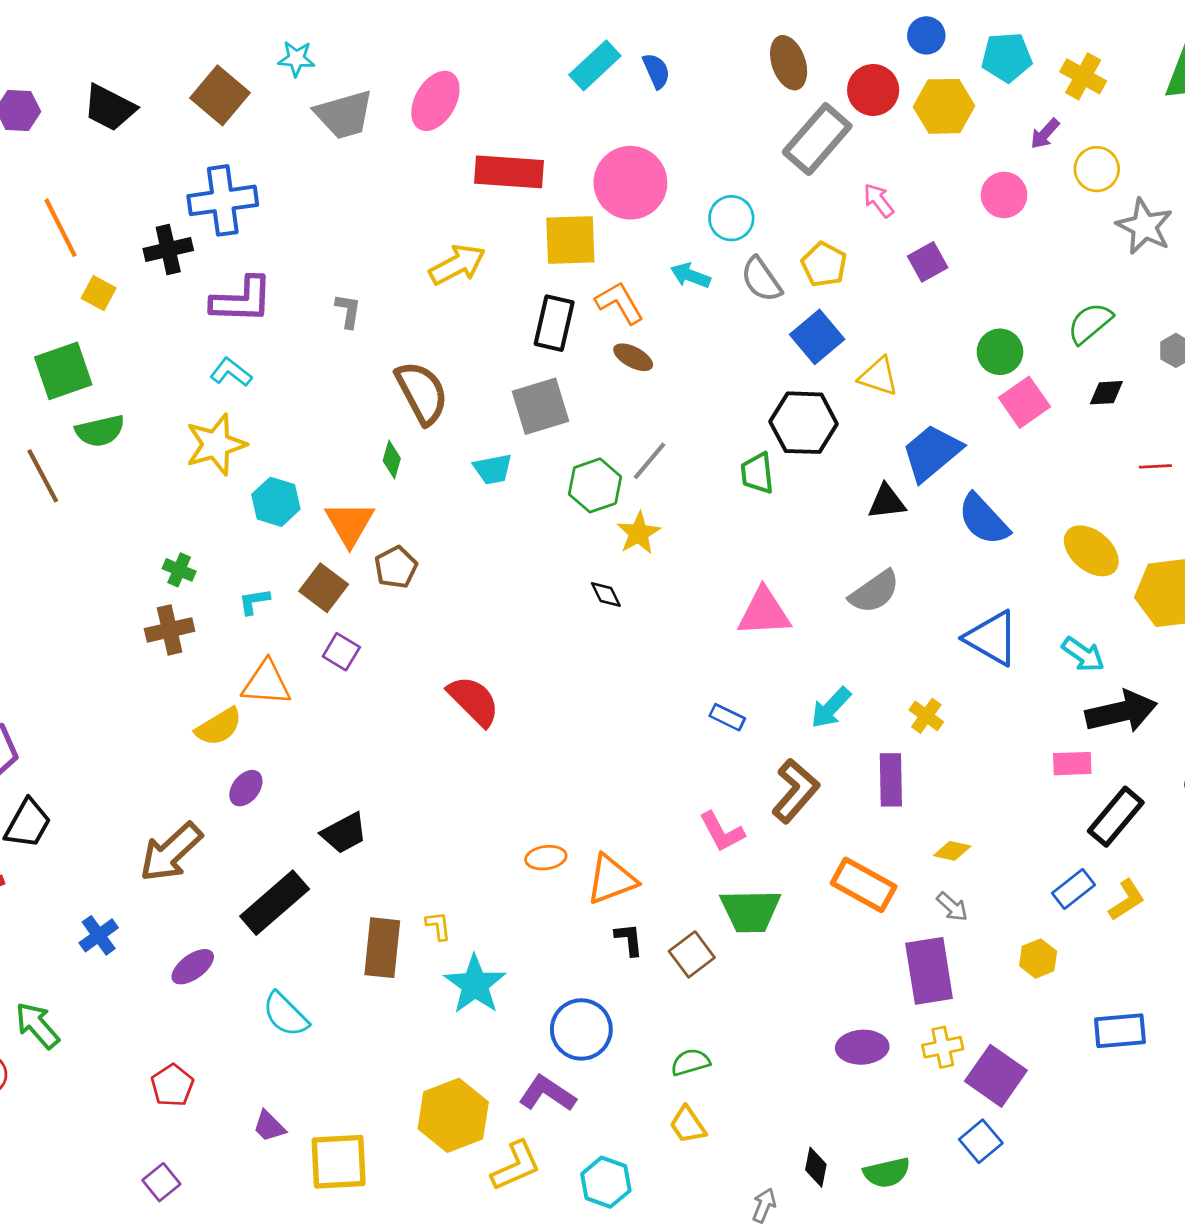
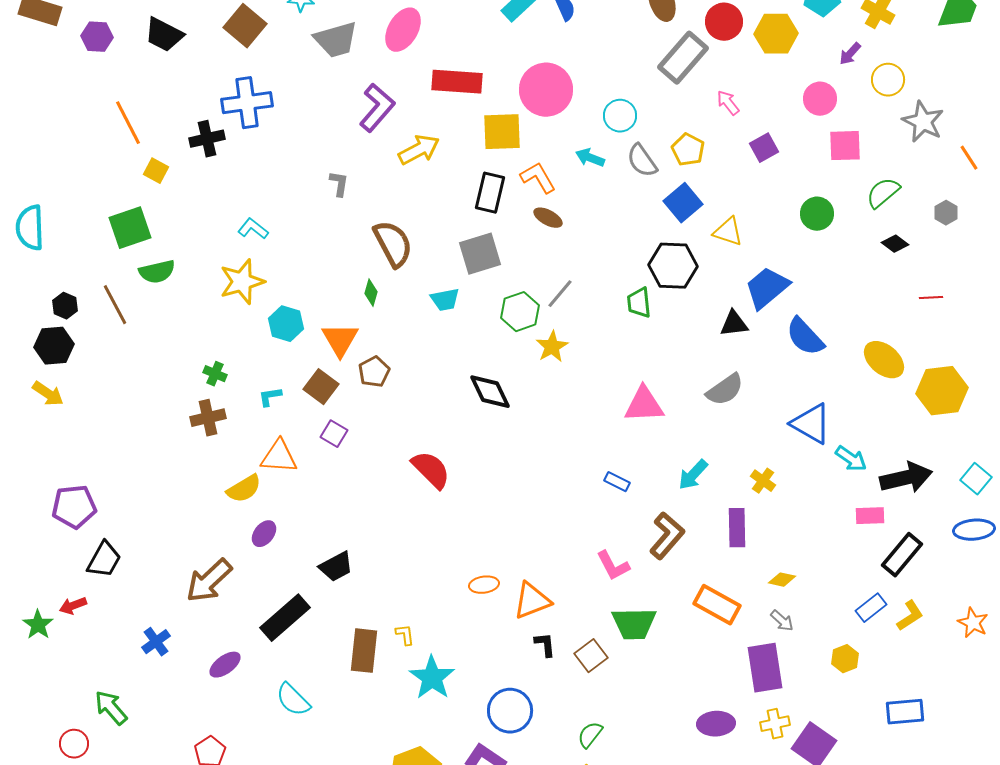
purple L-shape: (242, 300) -> (377, 108), moved, turned -51
black diamond: (1106, 393) -> (895, 244), turned 40
pink square: (1024, 402) -> (845, 146), moved, turned 33
black diamond: (606, 594) -> (490, 392), moved, size x1.8
cyan arrow: (1083, 654) -> (851, 459), moved
green semicircle: (690, 1062) -> (590, 735), turned -36

